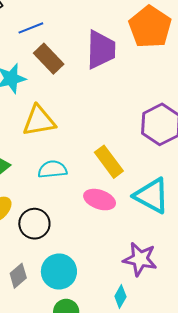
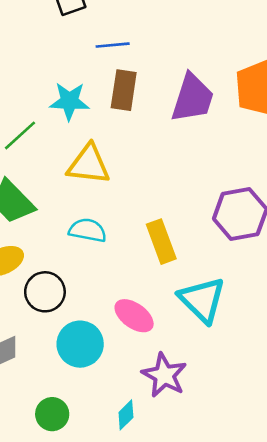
brown rectangle: (49, 59) -> (124, 90), turned 36
pink ellipse: (100, 200) -> (134, 316), moved
cyan circle: (59, 271) -> (80, 344), moved

